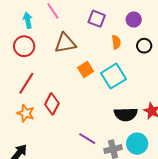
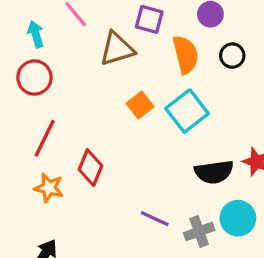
orange semicircle: (116, 42) -> (186, 55), size x1.6
brown triangle: (65, 43) -> (117, 49), moved

